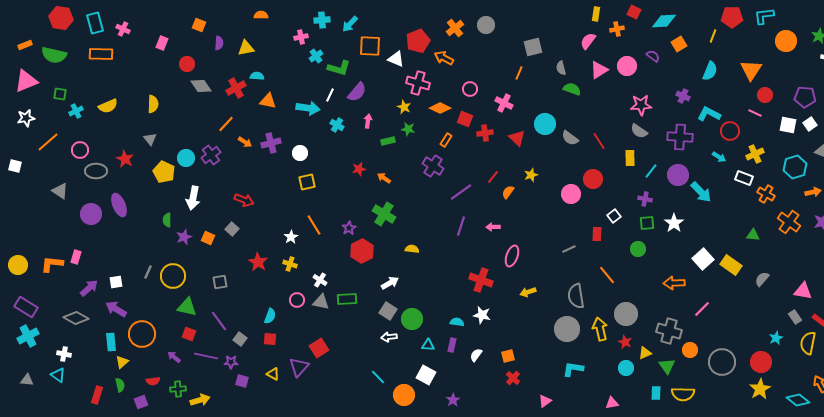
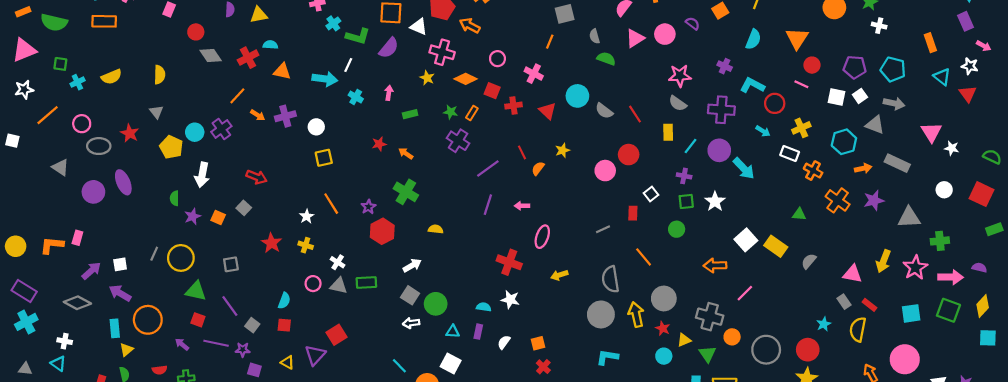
purple semicircle: (357, 92) -> (389, 48), moved
green star: (408, 129) -> (451, 112), moved
red line: (493, 177) -> (522, 152), turned -64

